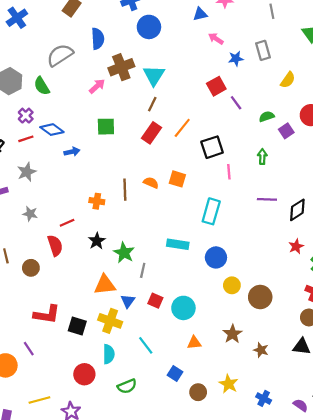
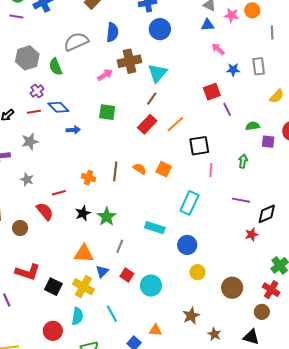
purple square: (286, 131) -> (268, 142), turned 32
red semicircle: (55, 245) -> (45, 211), turned -30
red star: (296, 246) -> (252, 234), moved
green star: (124, 253) -> (107, 217), moved
brown circle: (260, 297) -> (232, 288), moved
orange triangle: (194, 343) -> (155, 330), moved

